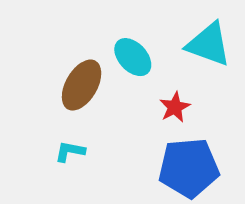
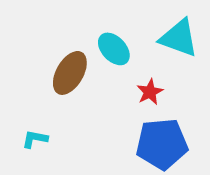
cyan L-shape: (70, 151) -> (35, 139), moved

